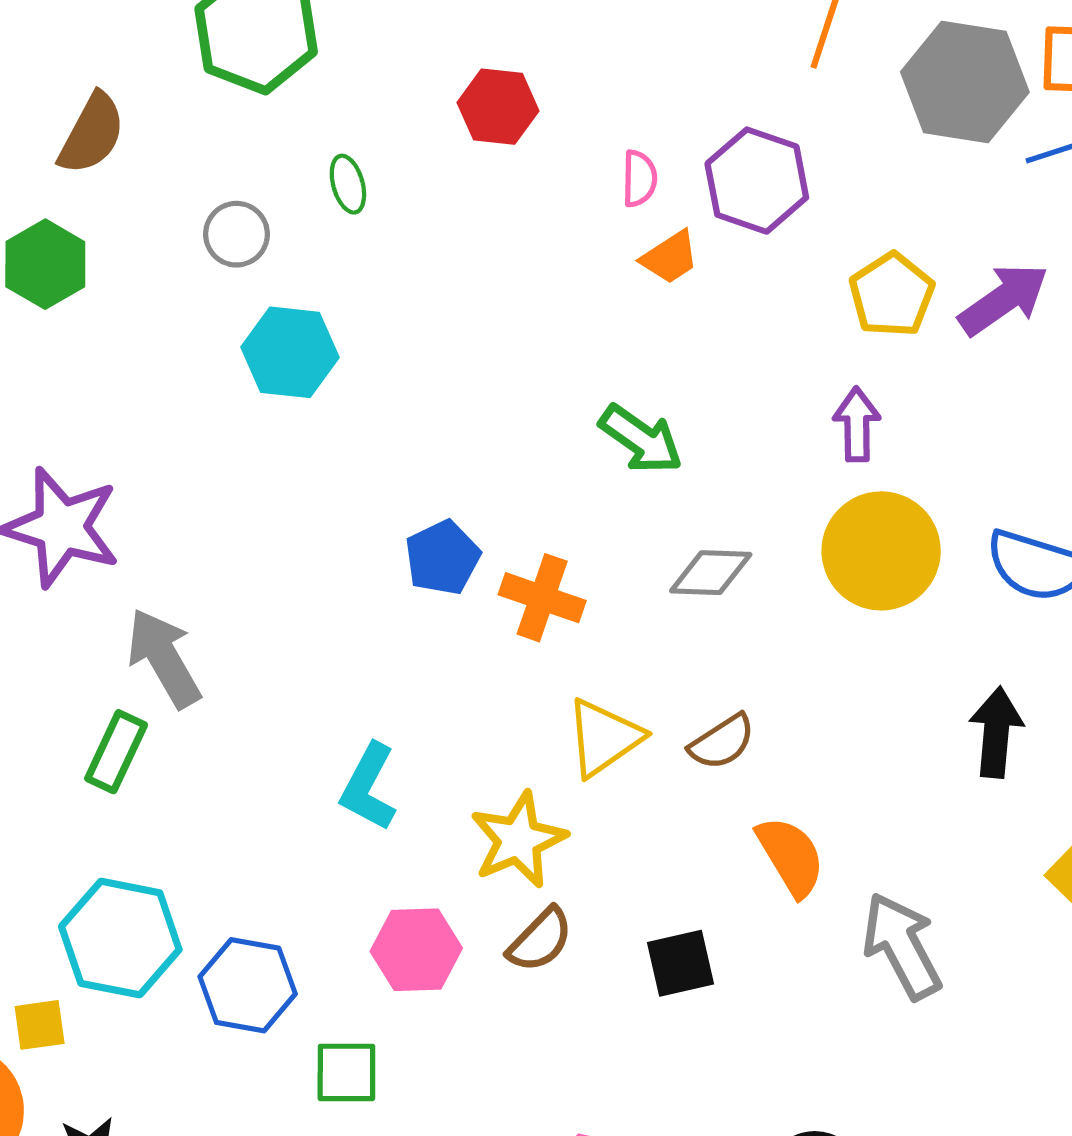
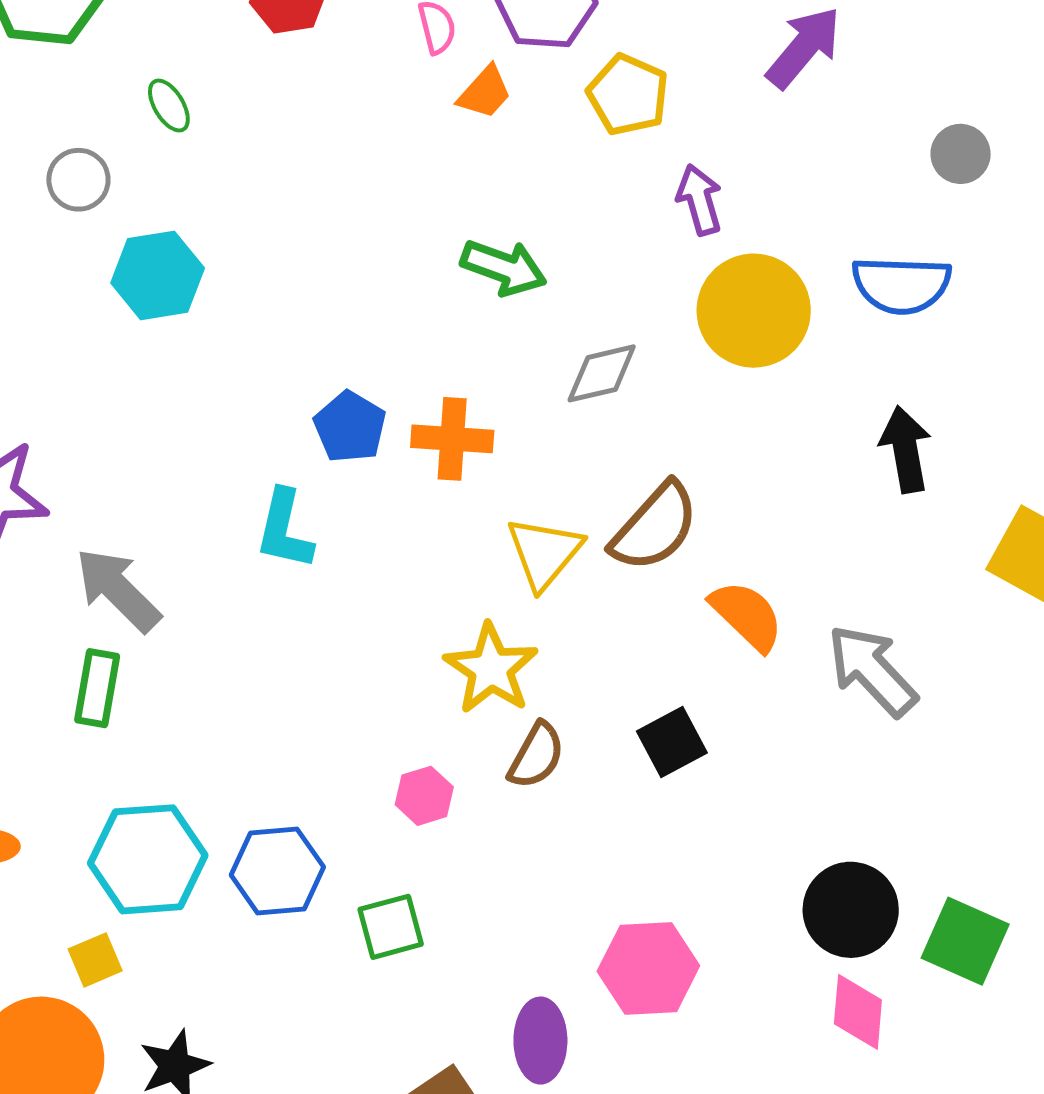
yellow pentagon: (892, 295) -> (628, 95), moved
brown semicircle: (722, 742) -> (655, 527), size x1.5
cyan L-shape: (369, 787) -> (284, 530), moved
pink hexagon: (416, 950) -> (424, 796), size x0.7

